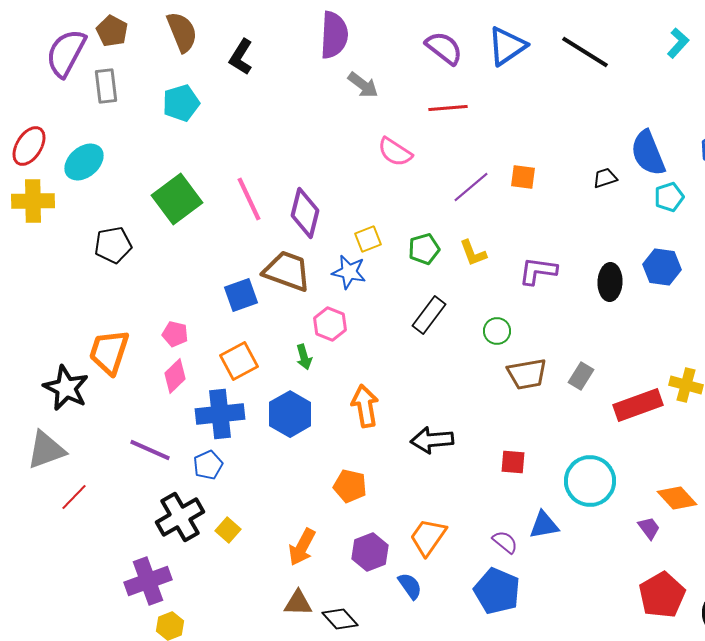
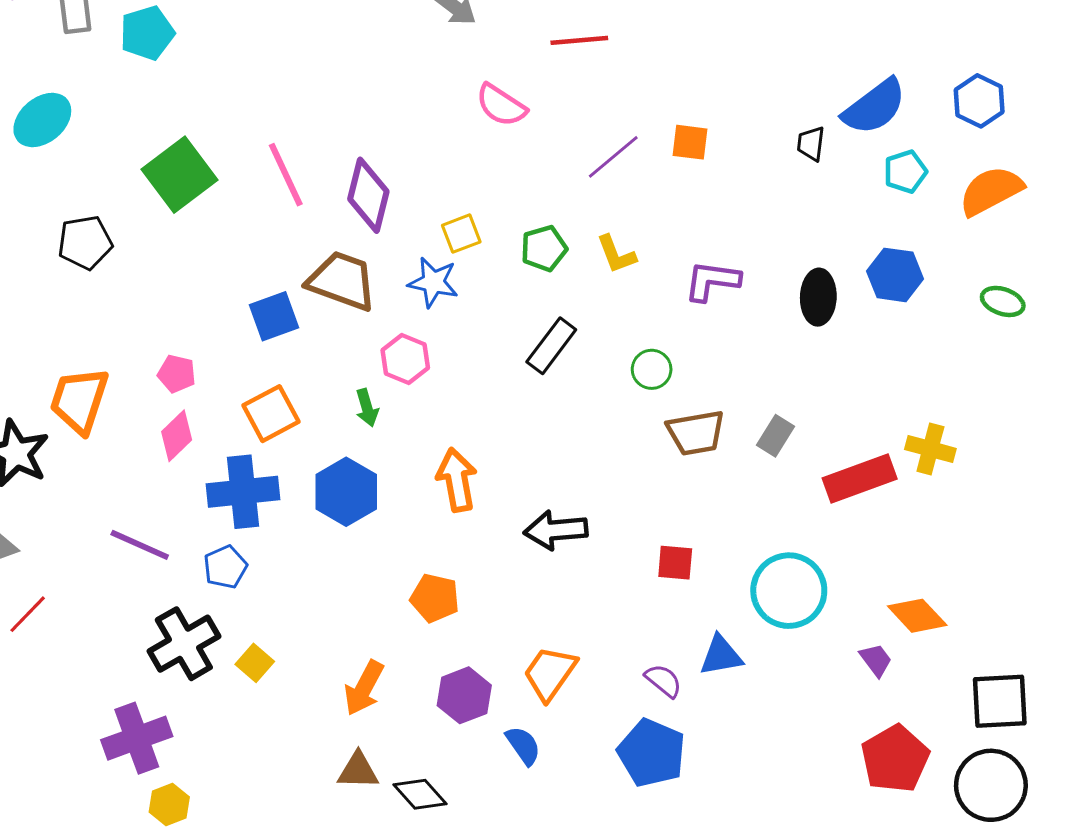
cyan pentagon: (181, 103) -> (147, 33), moved
blue semicircle: (648, 153) -> (874, 107), turned -105
black trapezoid: (605, 178) -> (811, 144), turned -65

